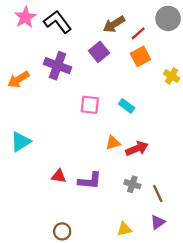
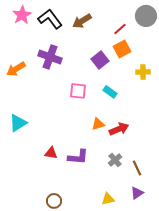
brown arrow: (114, 24) -> (82, 21), moved
purple square: (99, 52) -> (100, 60), moved
yellow cross: (172, 76) -> (143, 72), moved, turned -32
gray cross: (132, 184) -> (115, 160), turned 32

